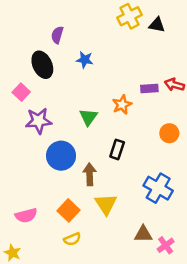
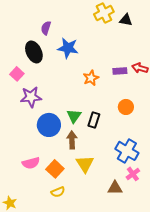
blue star: (85, 60) -> (68, 48), size x1.5
orange star: (122, 105) -> (91, 78), moved
green triangle: (88, 117) -> (74, 116), moved
orange circle: (169, 133) -> (126, 107), moved
pink semicircle: (26, 215) -> (31, 163), moved
pink cross: (166, 245) -> (133, 174), moved

